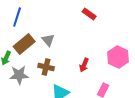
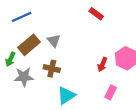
blue line: (17, 17) -> (22, 17), turned 48
red arrow: (84, 65) -> (102, 64), moved

